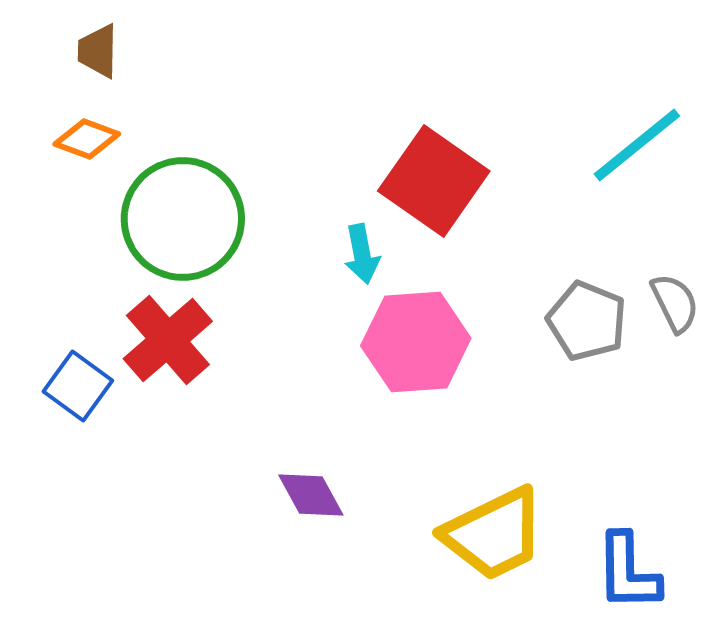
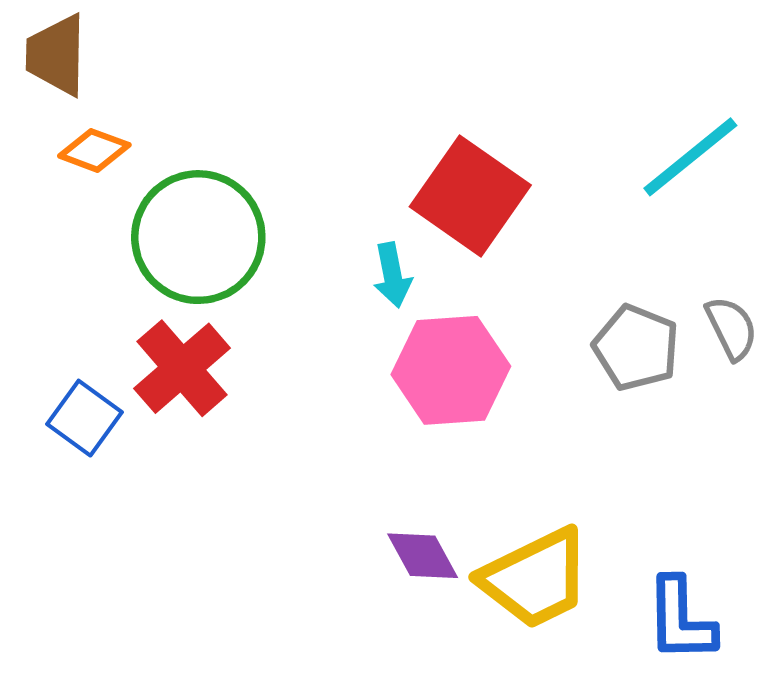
brown trapezoid: (98, 51) -> (56, 55), moved, size x1.4
purple diamond: (311, 495) -> (423, 556), moved

